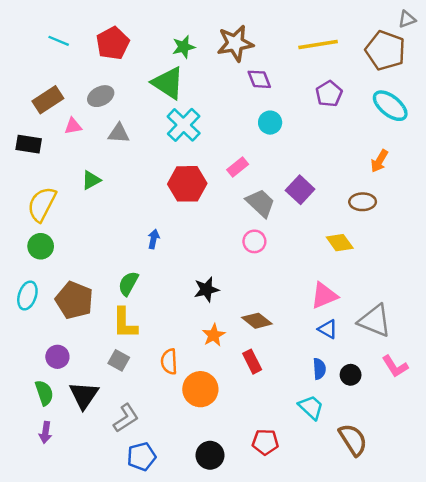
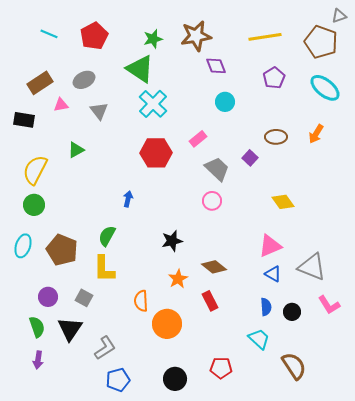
gray triangle: (119, 133) -> (99, 111), turned 48
purple square: (300, 190) -> (250, 158), size x0.7
brown ellipse: (363, 202) -> (276, 137), moved
gray square: (119, 360) -> (84, 298), moved

